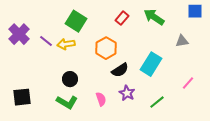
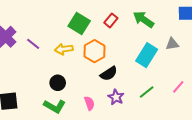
green square: (76, 21) -> (79, 24), moved
yellow arrow: (66, 44) -> (64, 49), moved
cyan rectangle: (151, 64) -> (147, 55), moved
green line: (157, 102) -> (147, 92), moved

